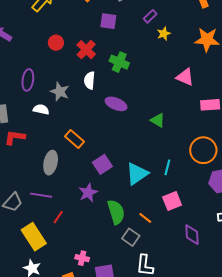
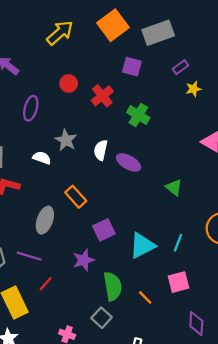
purple ellipse: (28, 80) -> (31, 108), moved
white semicircle: (90, 80) -> (101, 150), moved
gray square: (131, 237) -> (102, 318), moved

